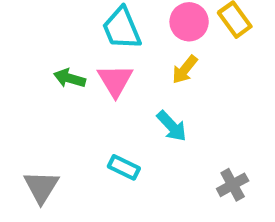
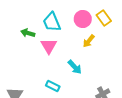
yellow arrow: (185, 70) -> (89, 41), moved
green arrow: (70, 78) -> (28, 33), moved

